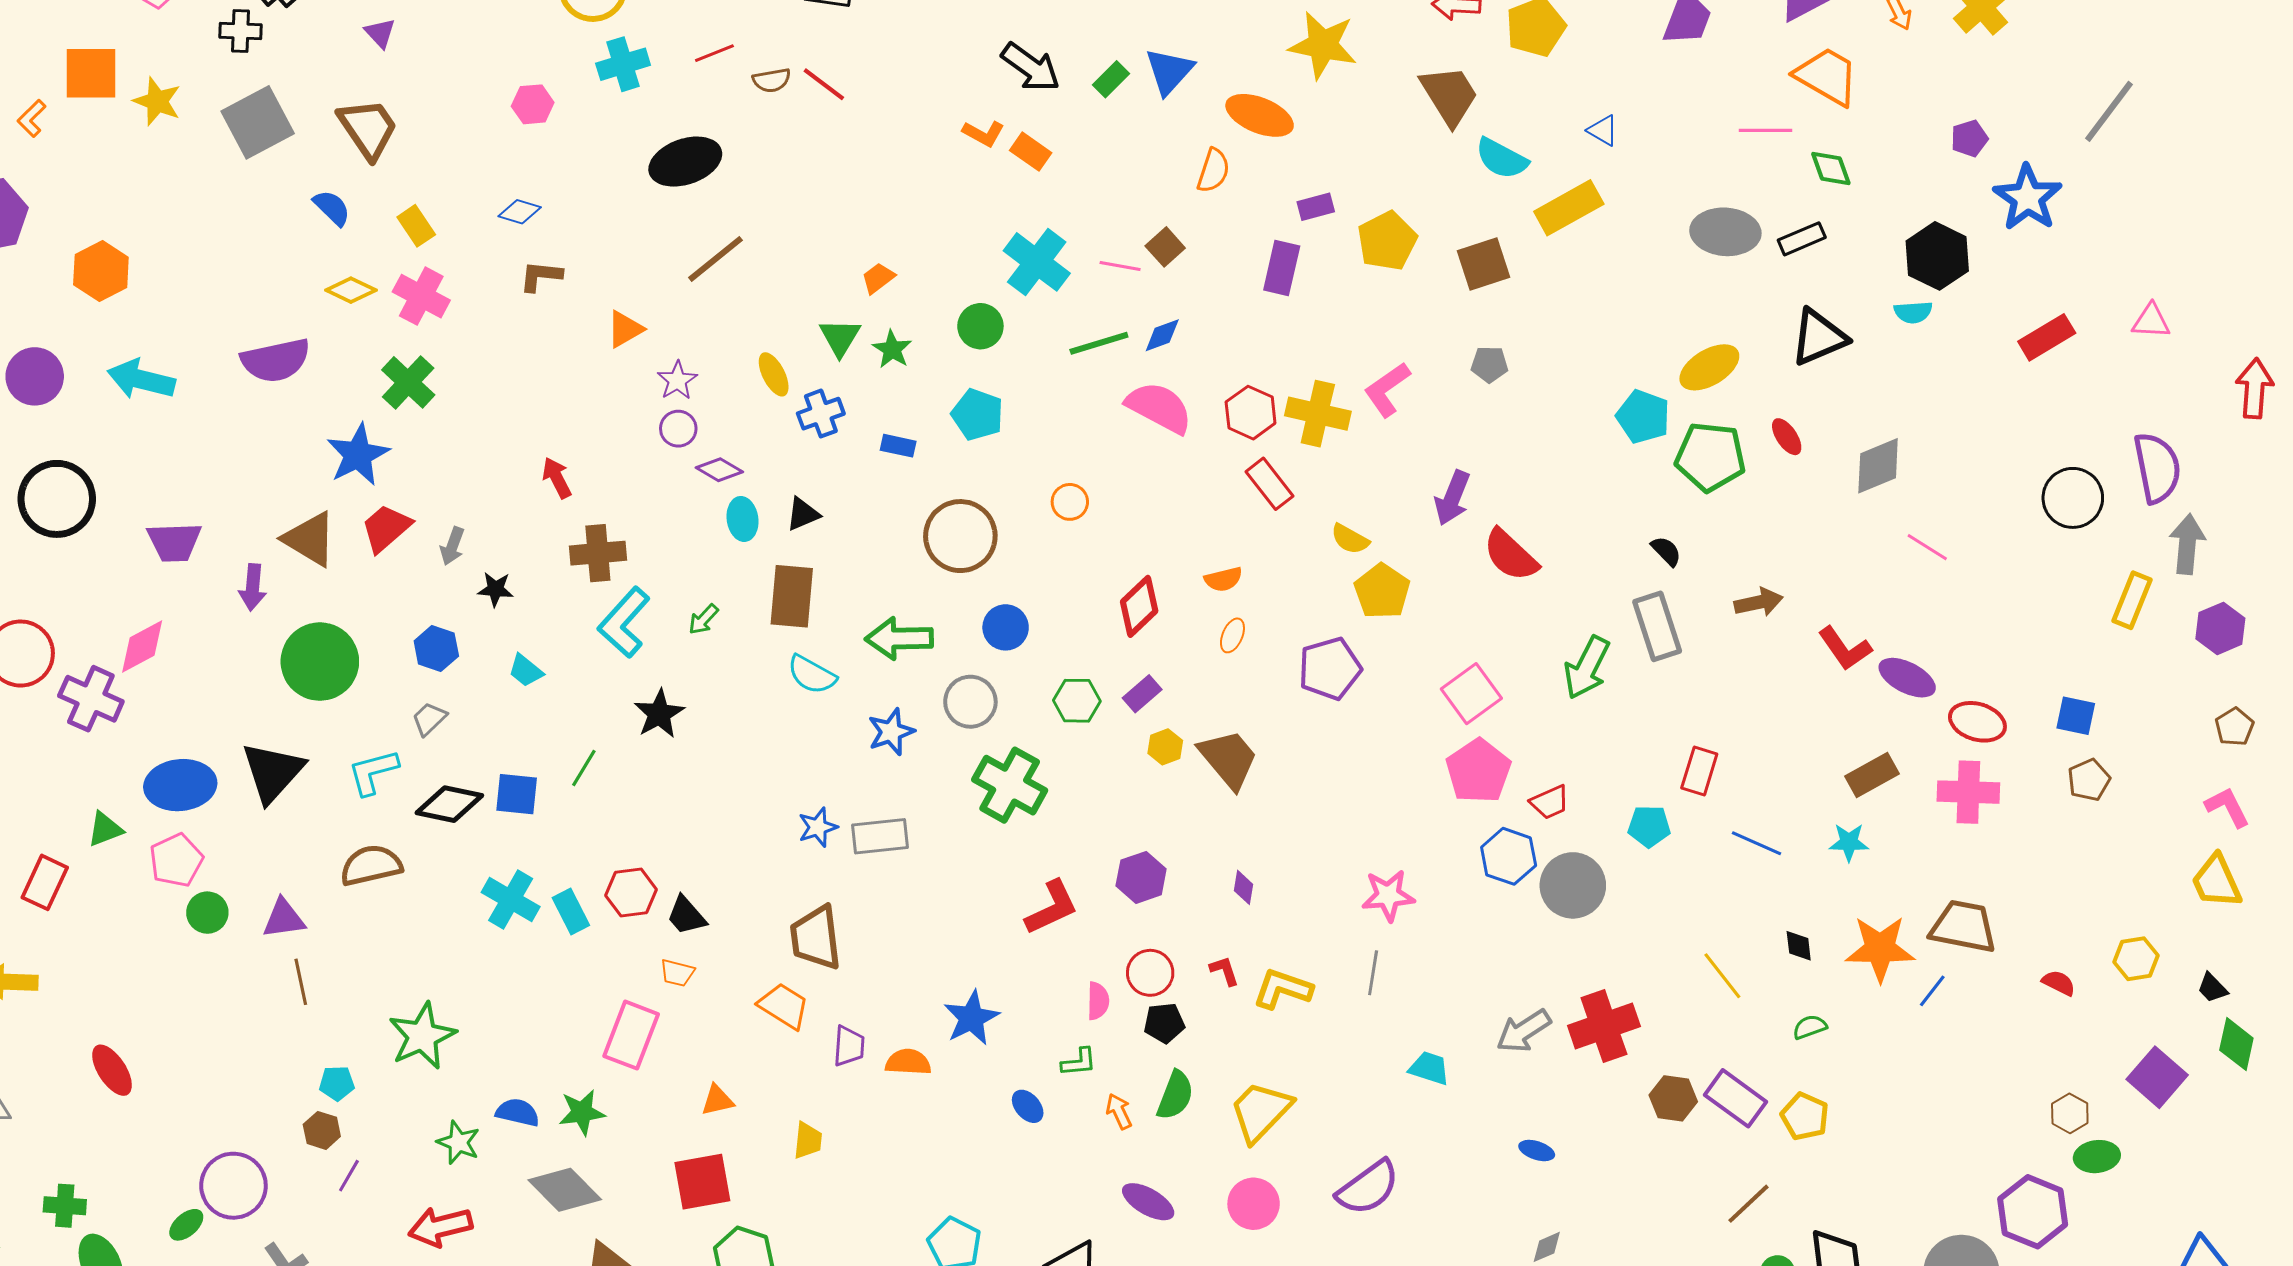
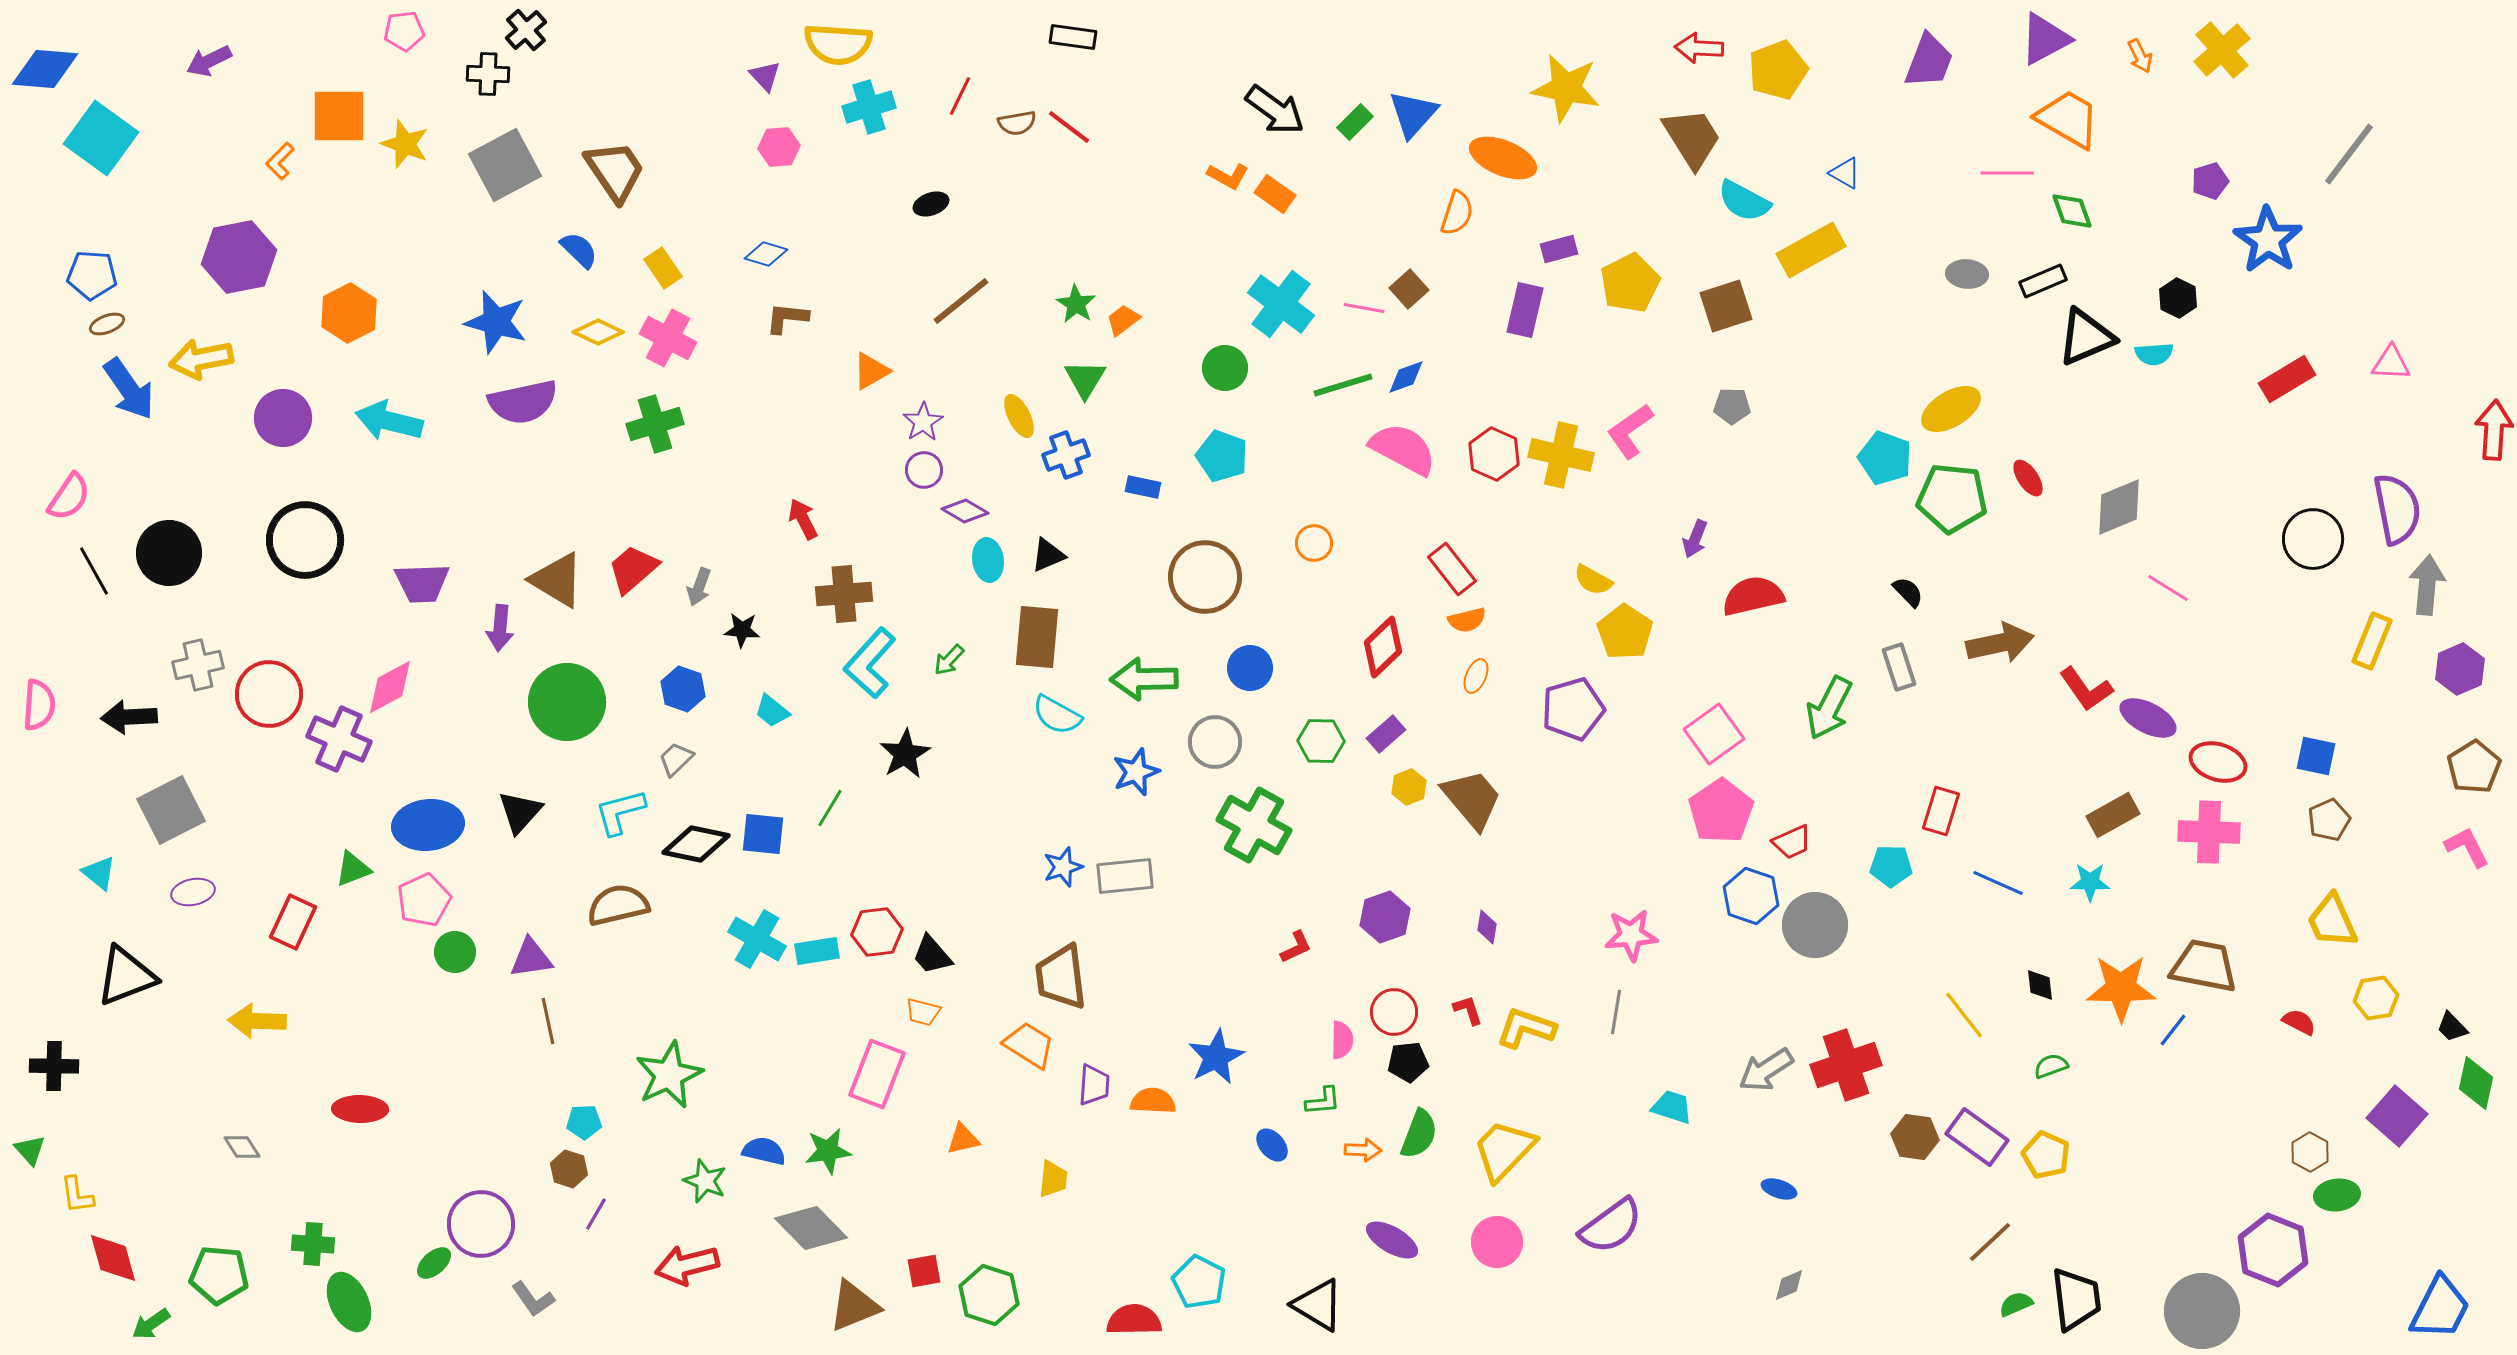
purple triangle: (380, 33) -> (765, 76), moved
red line: (714, 53) -> (960, 96), turned -42
black ellipse: (685, 162) -> (931, 204), size x0.5
gray ellipse: (1725, 232) -> (1967, 274), size x0.6
black hexagon: (1937, 256) -> (2178, 298), size x0.6
black triangle: (1819, 337) -> (2086, 337), moved
green star: (892, 349) -> (1076, 304), moved
green cross: (408, 382) -> (655, 424), turned 30
blue star: (358, 455) -> (496, 322), moved, turned -30
red rectangle: (1270, 484) -> (1452, 569), moved
purple arrow: (1452, 498) -> (1695, 539), size x0.7
red semicircle: (1511, 555) -> (1753, 596), turned 124
brown arrow: (1759, 602) -> (2000, 643), size x1.4
gray rectangle: (1657, 626) -> (1899, 667), size x0.7
brown pentagon: (2234, 727) -> (2474, 767), size x1.4
black triangle: (273, 772) -> (520, 812), size x0.7
yellow trapezoid: (2216, 881) -> (2332, 921), moved
red L-shape: (1052, 908) -> (1296, 947), size x0.6
cyan rectangle: (571, 912) -> (817, 951), turned -72
red ellipse: (112, 1070) -> (360, 1109), turned -56
orange arrow: (1119, 1111) -> (1363, 1150), turned 117
red square: (702, 1182) -> (924, 1271), moved, size x0.6

